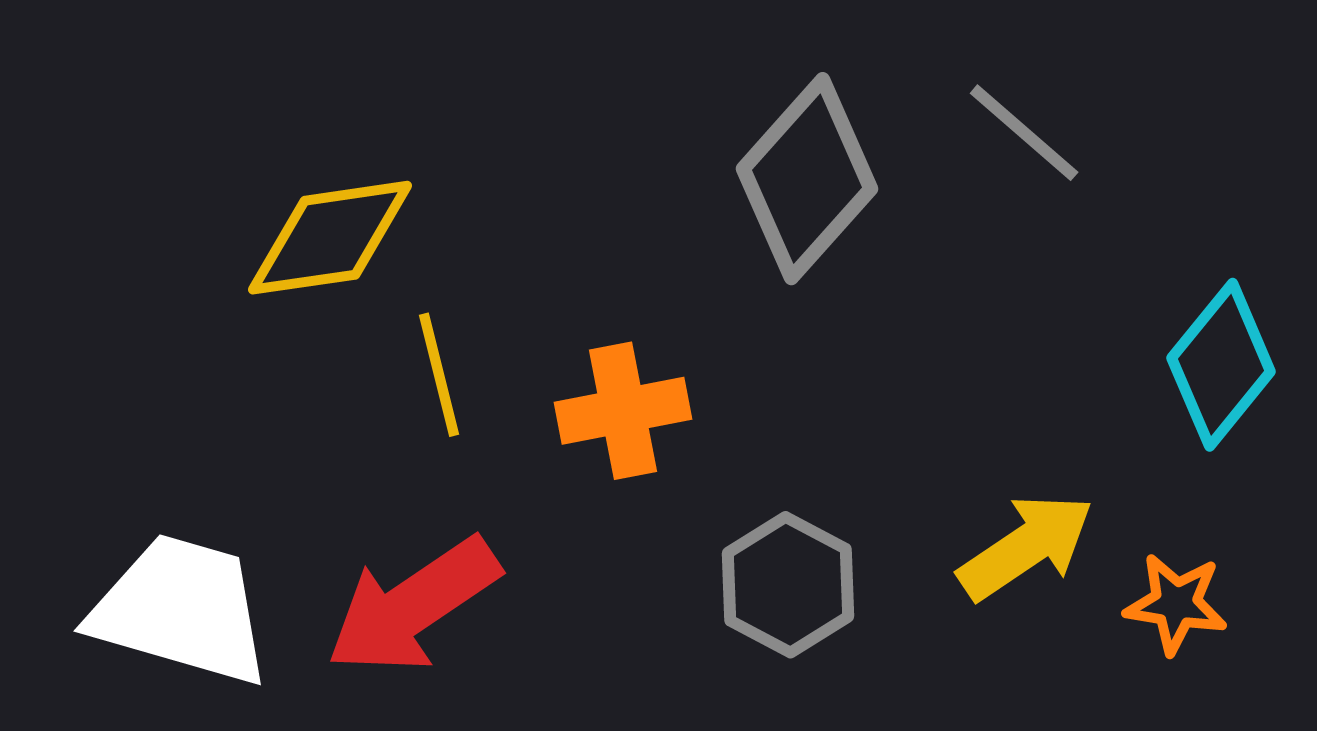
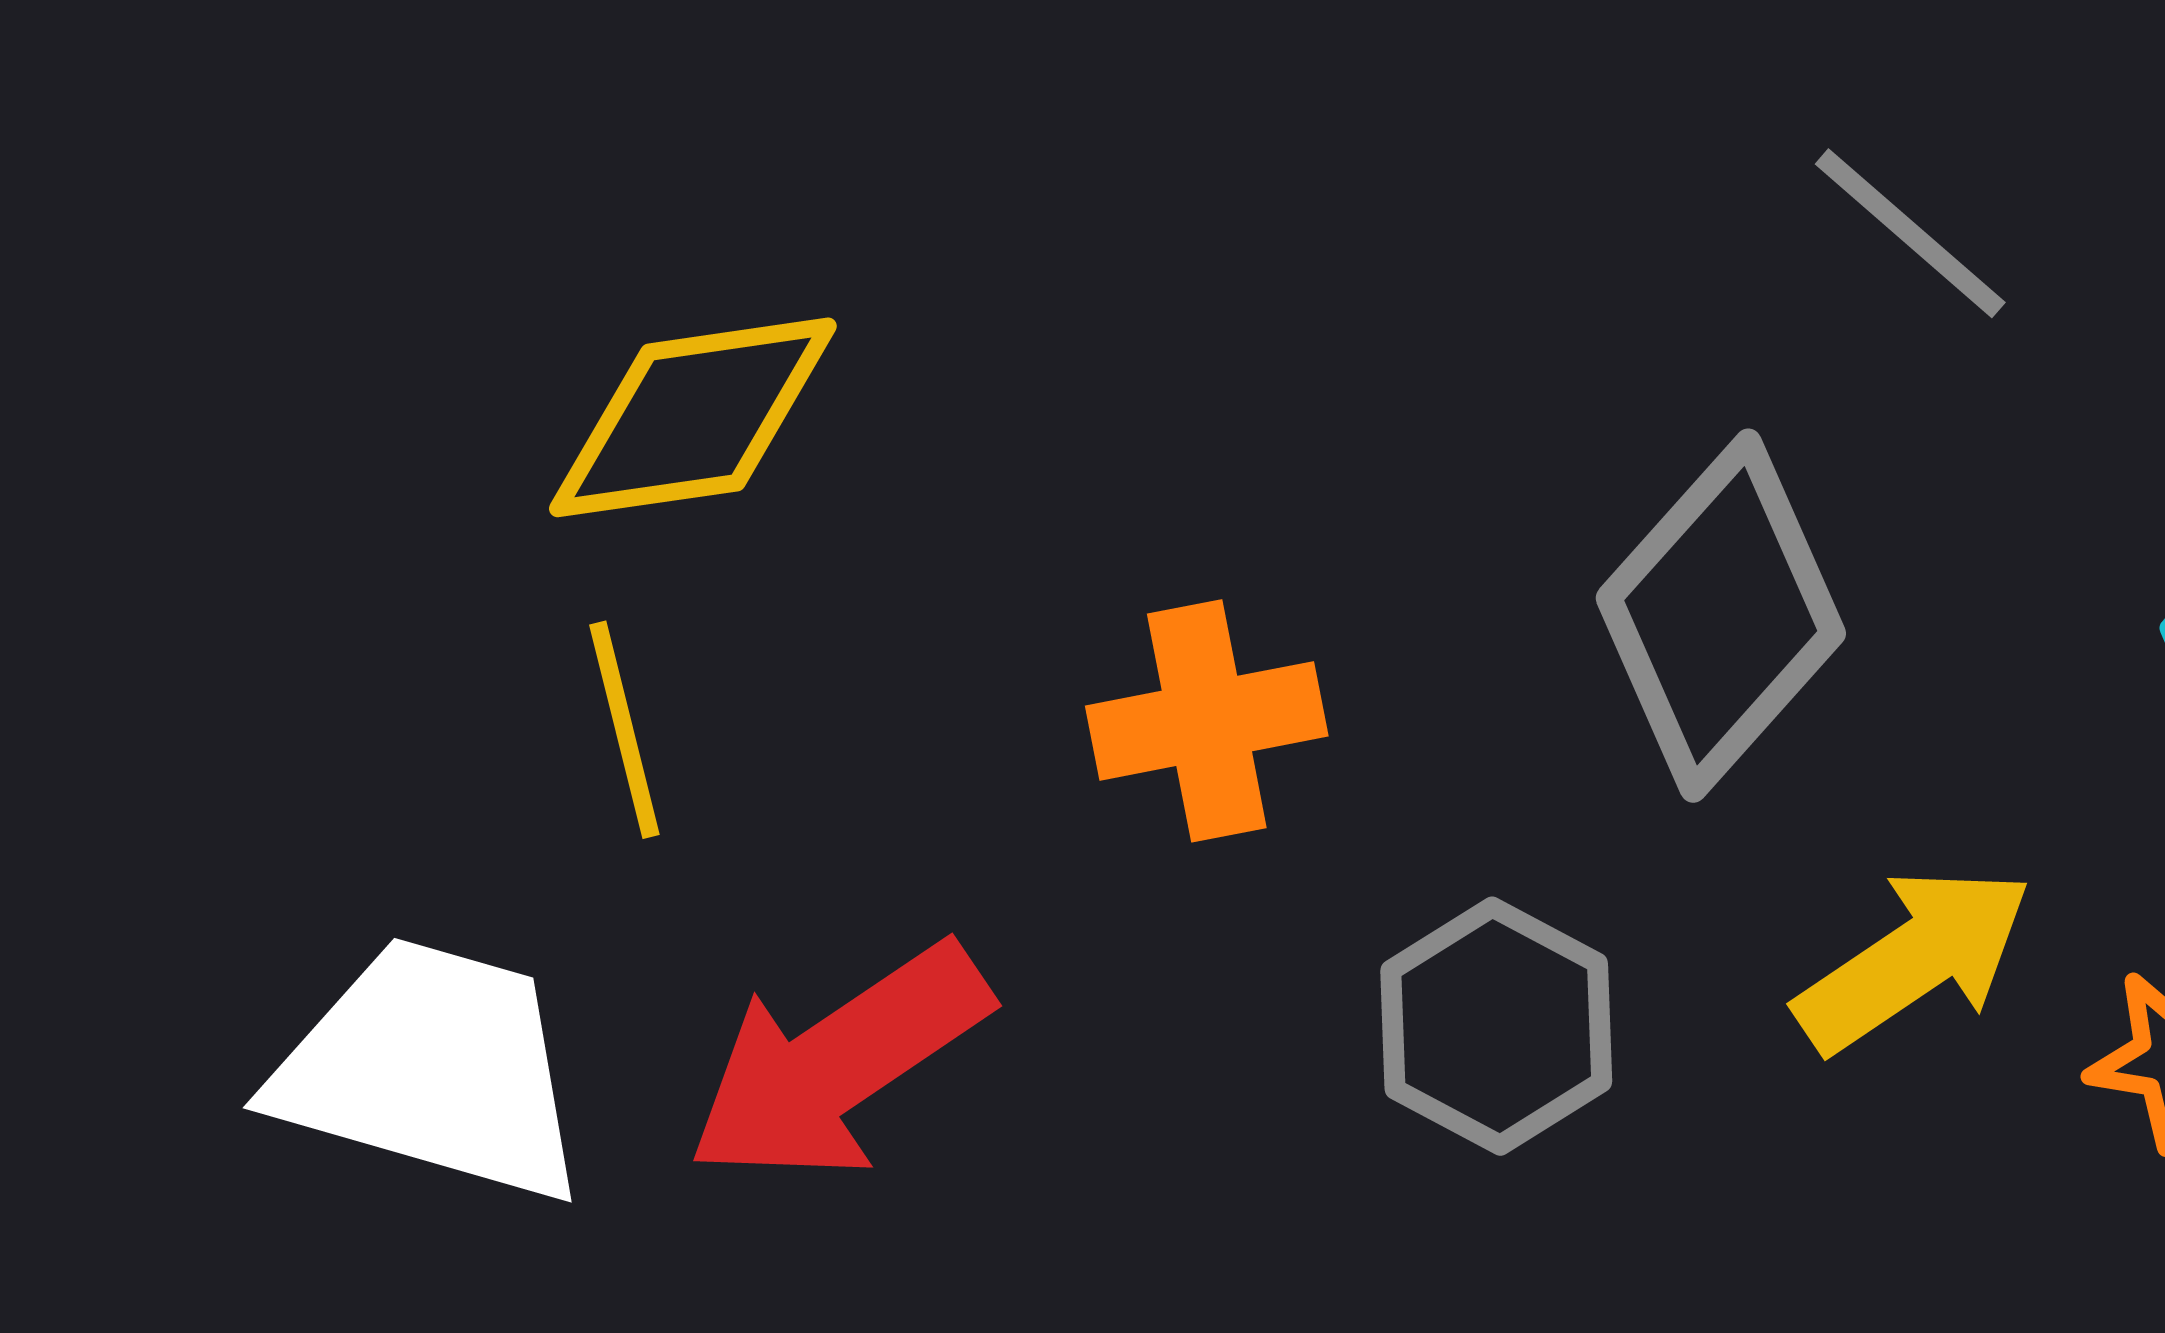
gray diamond: (807, 179) -> (1721, 616), moved
yellow line: (439, 375) -> (624, 730), moved

